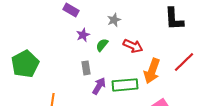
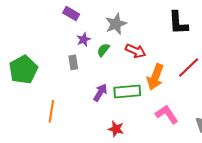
gray star: (114, 20) -> (116, 24), size x1.5
gray rectangle: (86, 68) -> (73, 62), moved

